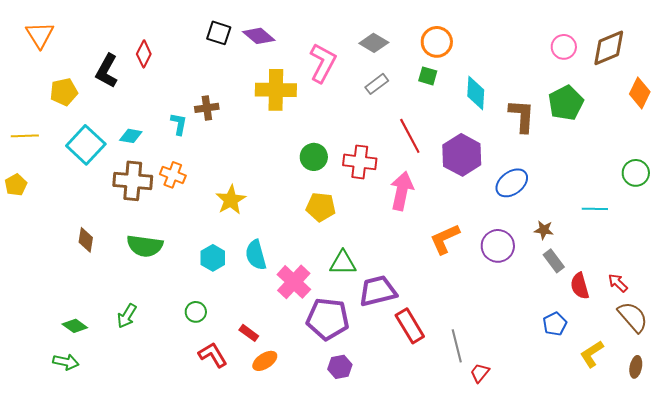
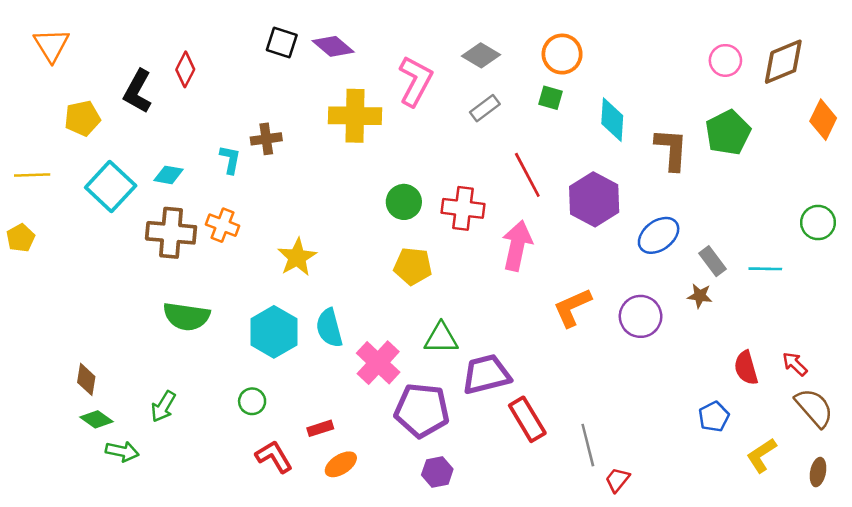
brown diamond: (86, 240) -> (86, 379), moved
cyan hexagon: (213, 258) -> (274, 332), size x1.5
gray rectangle: (554, 261) -> (713, 261), moved
red rectangle: (249, 333) -> (320, 428), turned -54
green arrow: (66, 362) -> (122, 451), moved

